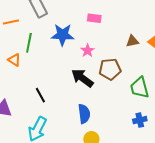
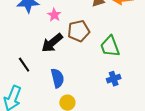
black arrow: (82, 78) -> (52, 43), turned -70
black line: (40, 95) -> (24, 65), moved

